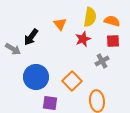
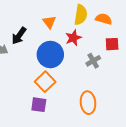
red square: (113, 41) -> (112, 44), moved
blue circle: (36, 77) -> (50, 55), moved
orange square: (72, 81) -> (45, 82), moved

